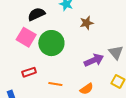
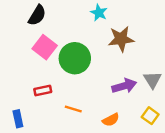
black semicircle: (36, 14) -> (37, 15), moved, turned 138
brown star: (87, 23) -> (121, 39), size x1.5

